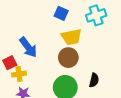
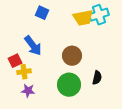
blue square: (61, 13) -> (42, 13), moved
yellow trapezoid: (71, 37) -> (83, 18), moved

